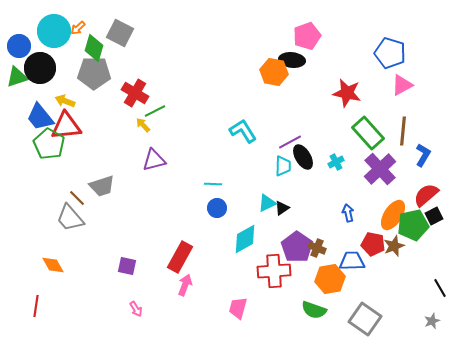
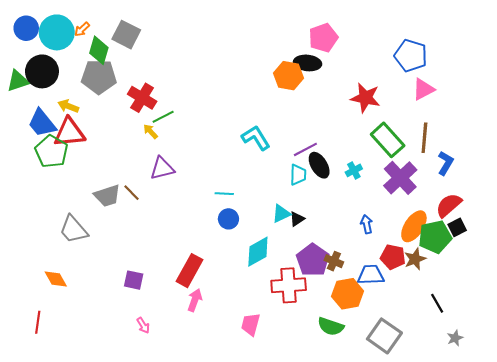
blue circle: (19, 46) -> (26, 28), moved
brown line: (77, 198) -> (132, 193), moved
black line: (440, 288) -> (437, 303), moved

